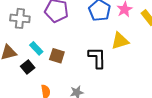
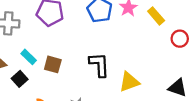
yellow triangle: (120, 41) -> (129, 82), moved

